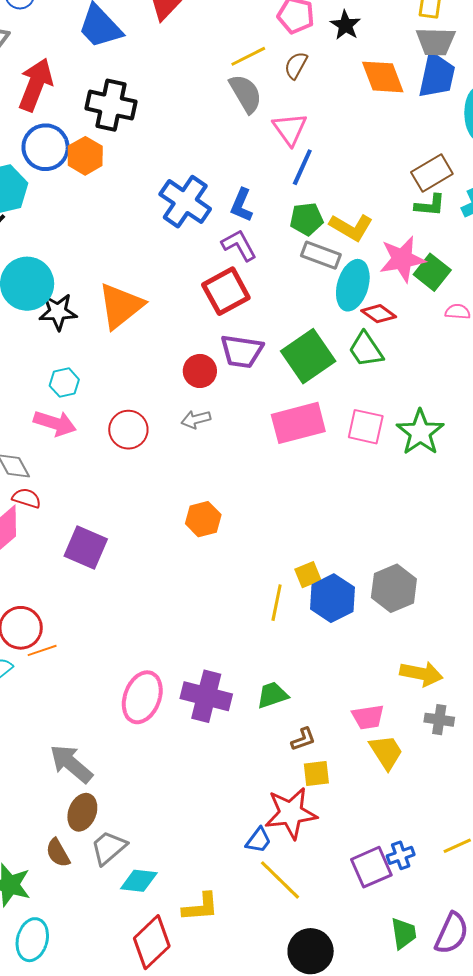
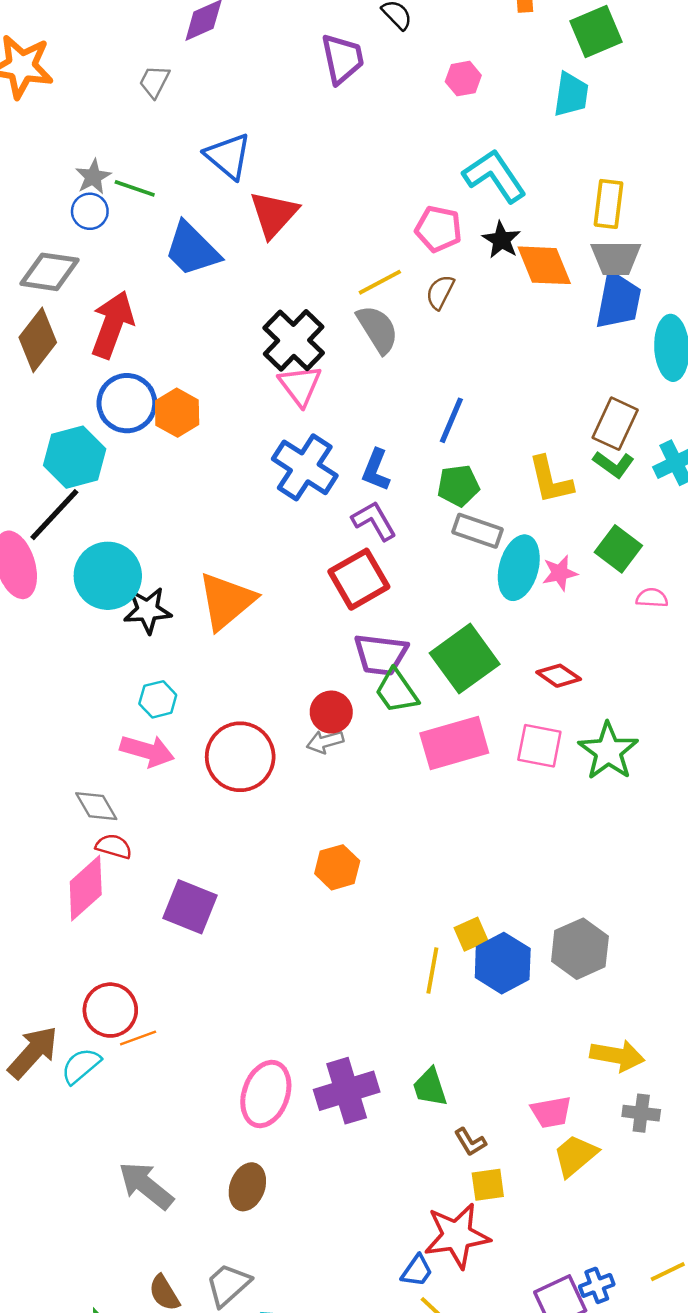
orange diamond: (383, 77) -> (544, 265), moved
black cross: (111, 105) -> (294, 340), moved, turned 33
pink triangle: (290, 129) -> (300, 385), moved
brown rectangle: (432, 173) -> (615, 424), turned -33
green L-shape: (430, 205) -> (614, 464), turned 32
yellow L-shape: (351, 227) -> (550, 480), moved, turned 48
pink star: (402, 259) -> (560, 573), moved, size x0.6
red diamond: (379, 314) -> (559, 676), moved
green trapezoid: (366, 350) -> (397, 691), moved
red circle: (200, 371) -> (331, 712), moved
red circle: (128, 430) -> (240, 757), size x1.4
green trapezoid: (272, 695) -> (430, 1087), turned -88
purple cross: (206, 696) -> (347, 1091), turned -30
brown L-shape: (303, 739) -> (470, 1142), turned 80
yellow trapezoid: (386, 752) -> (575, 1156), turned -96
gray arrow: (71, 764) -> (146, 1186), moved
brown ellipse: (82, 812) -> (247, 1187), moved

